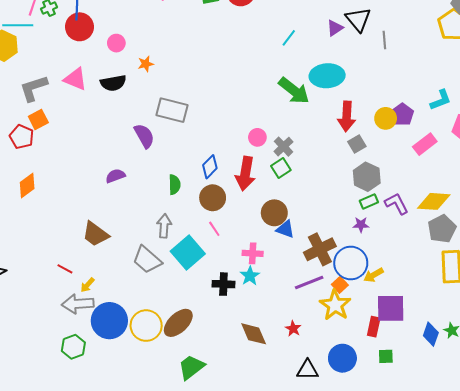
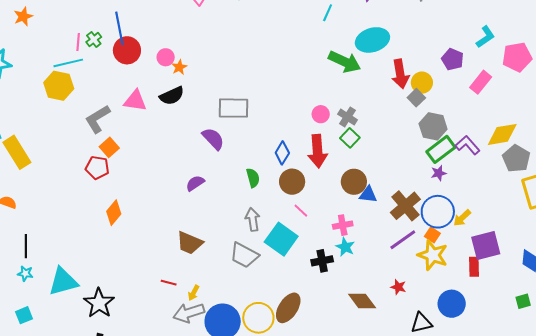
orange star: (146, 64) -> (179, 67), moved
yellow circle: (386, 118) -> (422, 83), moved
green rectangle: (369, 202) -> (441, 149), size x1.6
green square: (386, 356) -> (523, 301), moved

